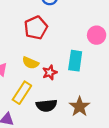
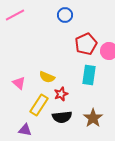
red pentagon: (36, 28) -> (86, 44), moved
red star: (50, 72) -> (61, 94), moved

